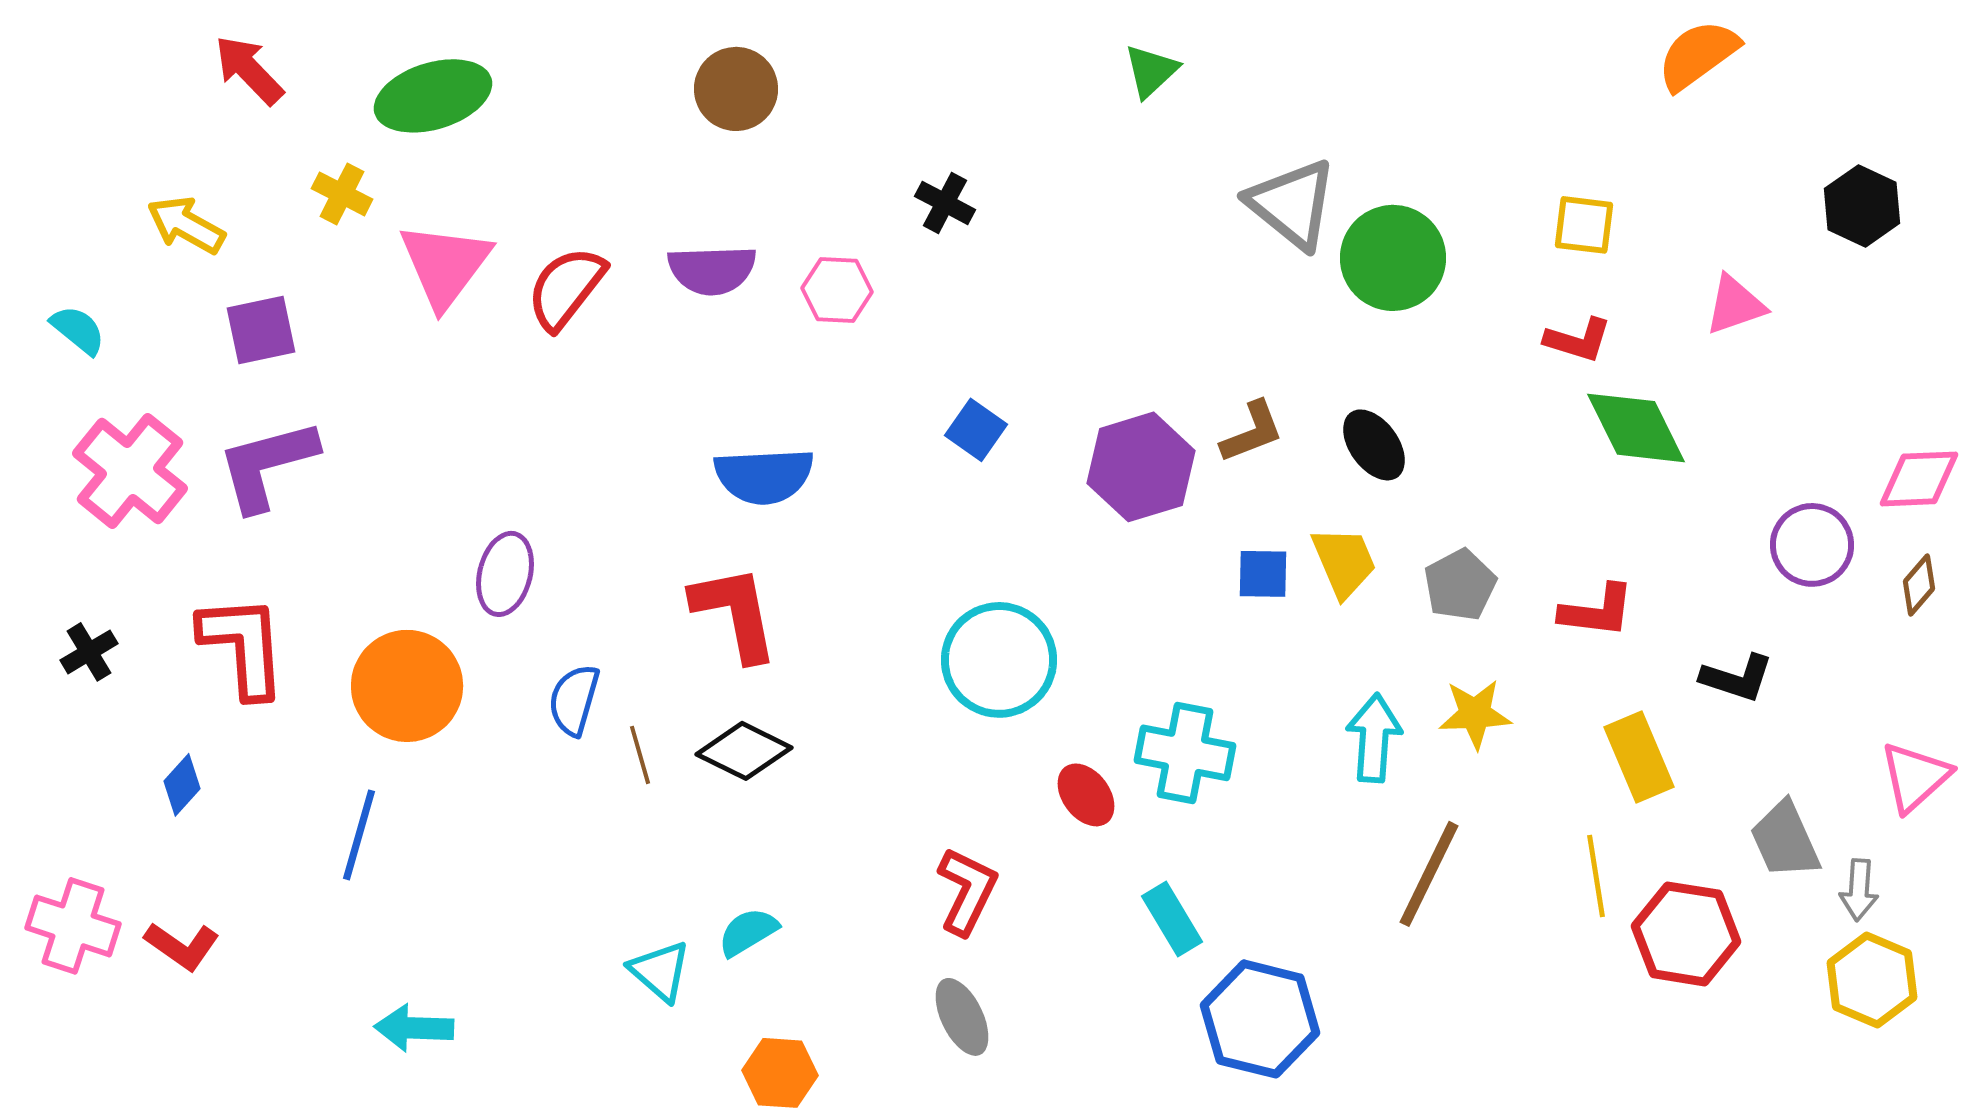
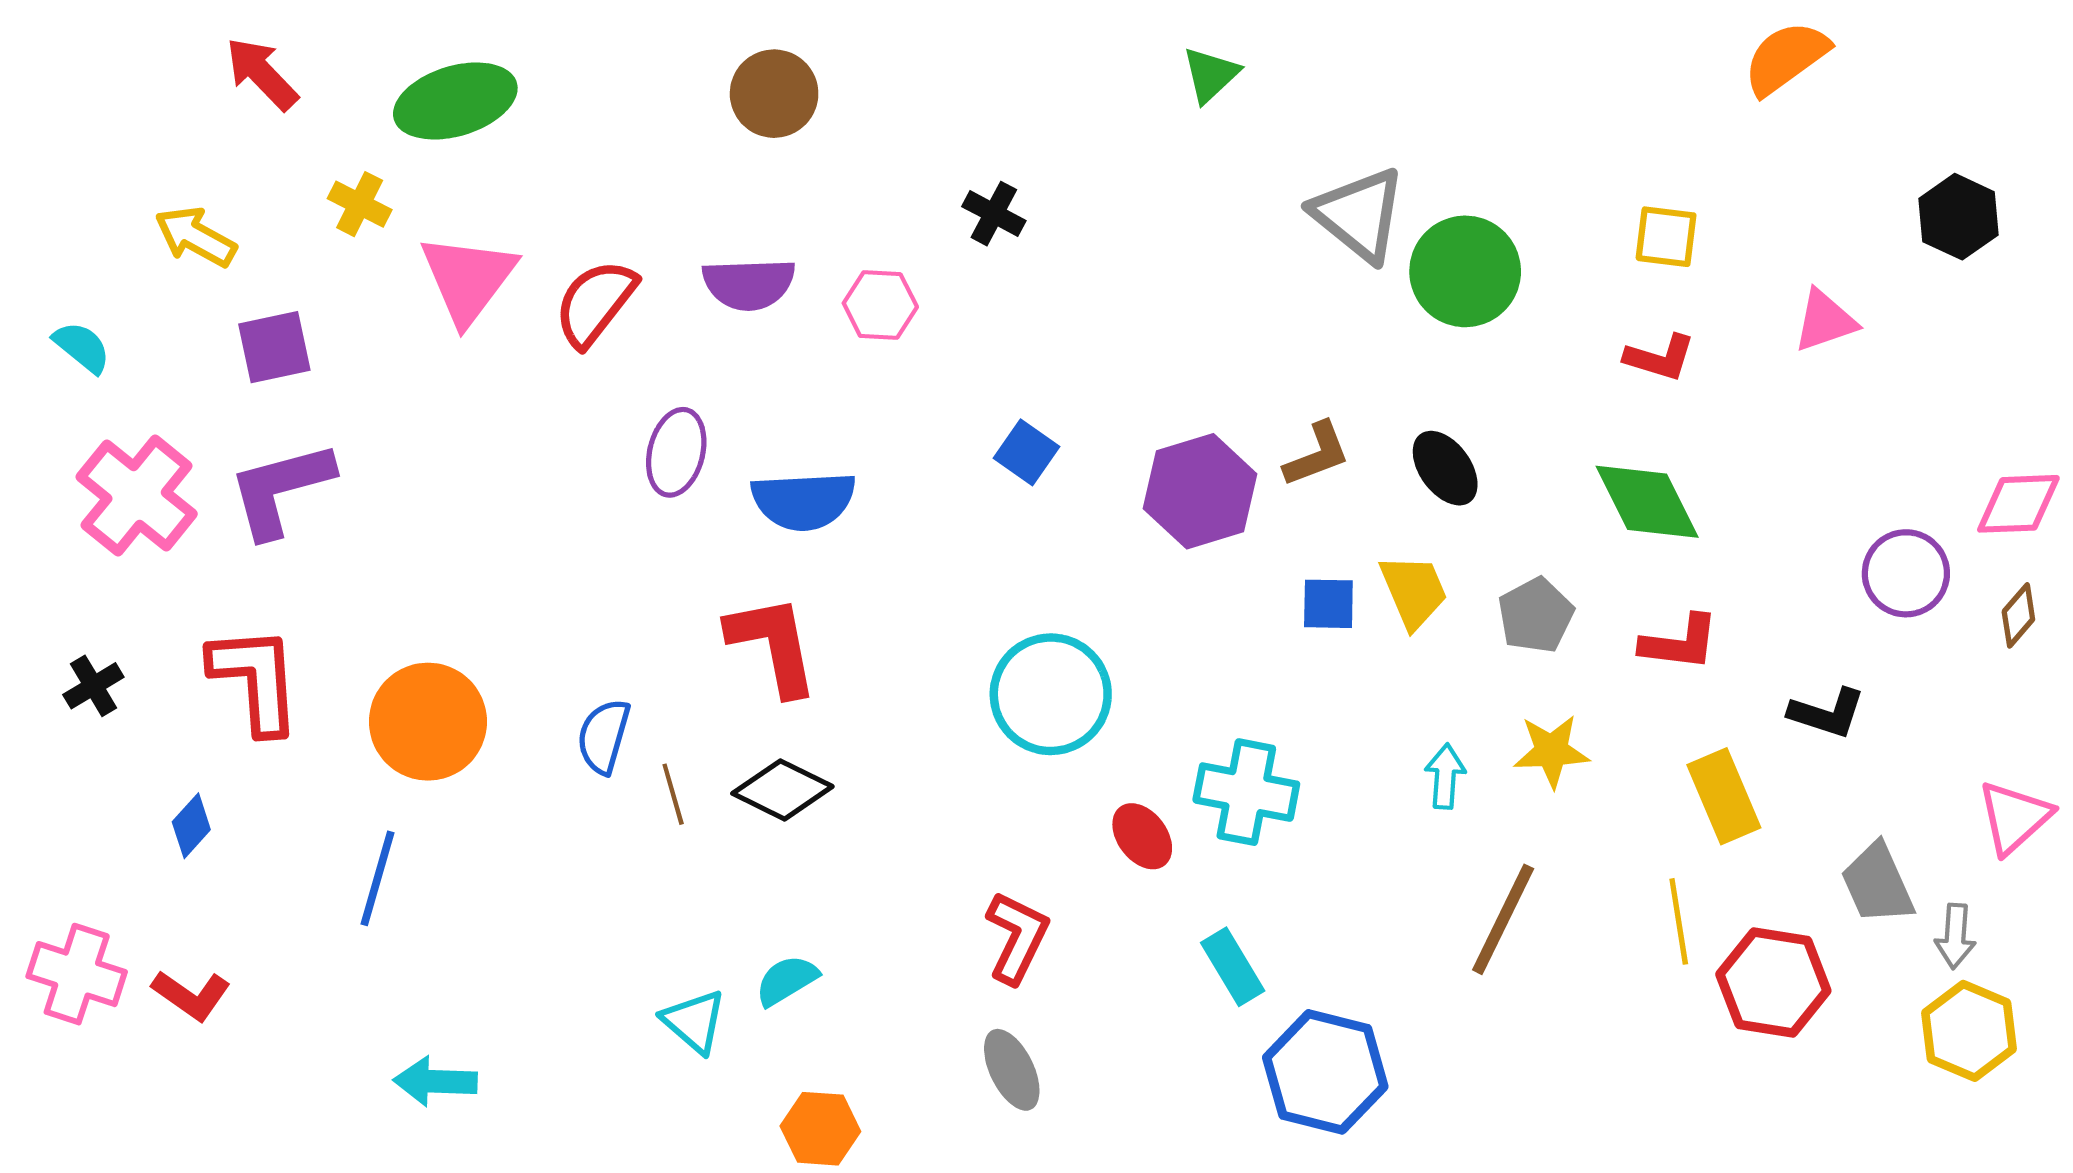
green diamond: (1636, 428) -> (1647, 502), moved
purple ellipse: (505, 574) -> (676, 452), moved
cyan arrow: (1374, 738) -> (1445, 776), size x0.7

